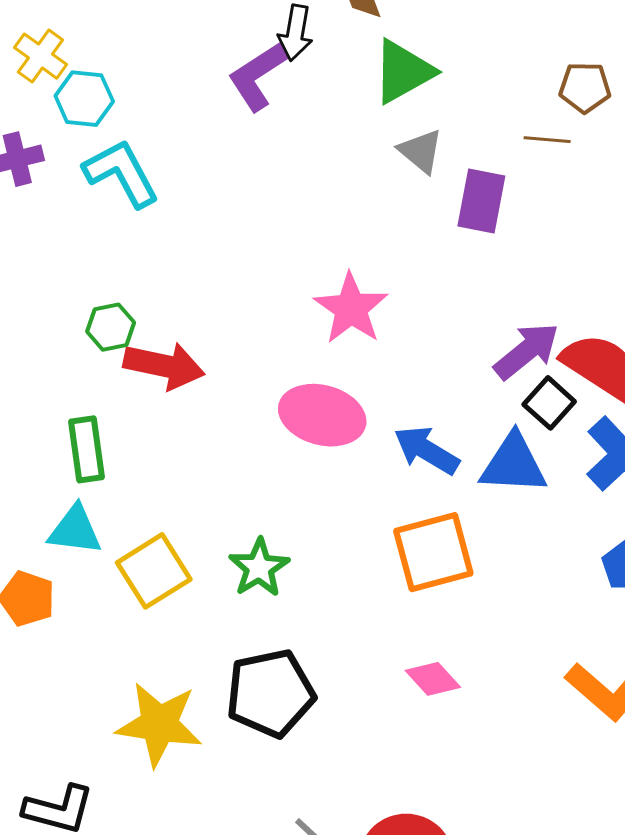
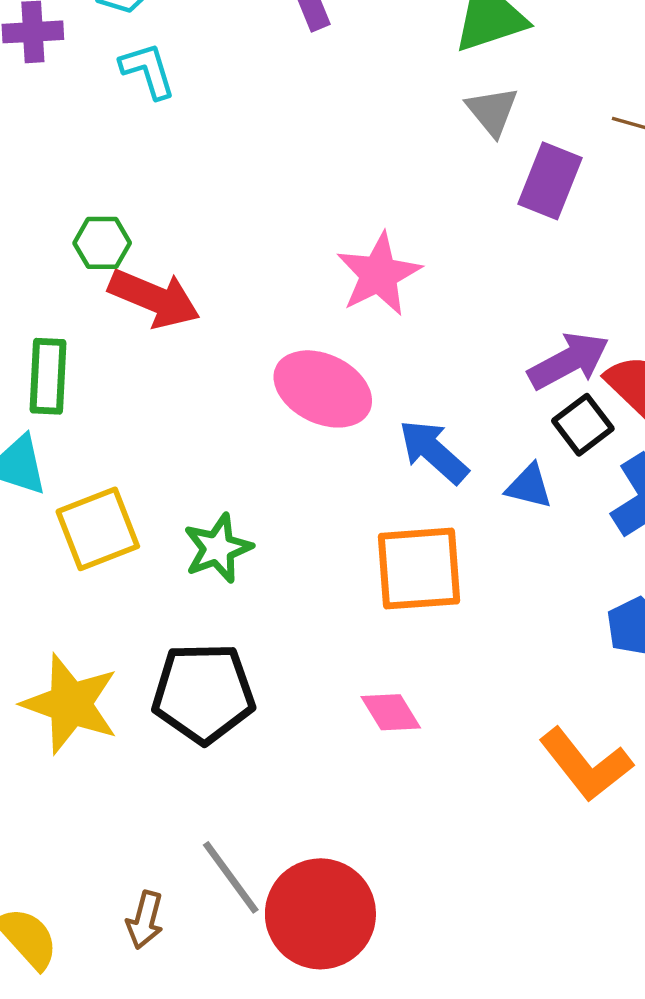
cyan L-shape: (121, 173) -> (148, 71), size x0.7
blue triangle: (513, 464) -> (529, 486), size x0.6

